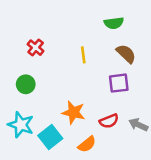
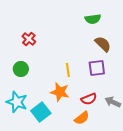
yellow line: (83, 55) -> (68, 70), moved
orange semicircle: (87, 144) -> (82, 118), moved

